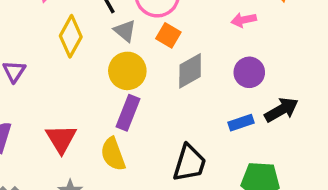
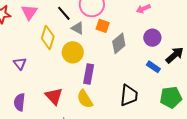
yellow circle: (127, 71) -> (73, 52), moved
blue rectangle: (241, 123) -> (153, 67), turned 64

